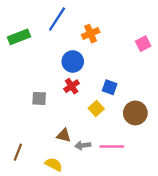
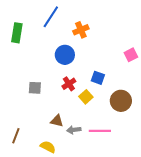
green rectangle: (19, 37) -> (17, 33), turned -60
pink square: (143, 44) -> (131, 55), moved
red cross: (72, 86) -> (69, 84), moved

